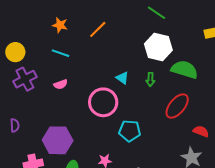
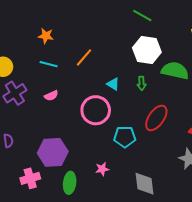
orange line: (98, 29) -> (84, 57), moved
red ellipse: (177, 106) -> (156, 118), moved

